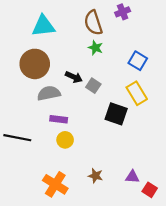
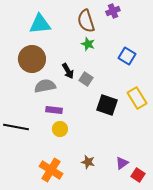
black arrow: (74, 77) -> (68, 71), turned 35
yellow rectangle: (137, 93) -> (137, 98), moved
purple triangle: (132, 177) -> (122, 163), turned -40

